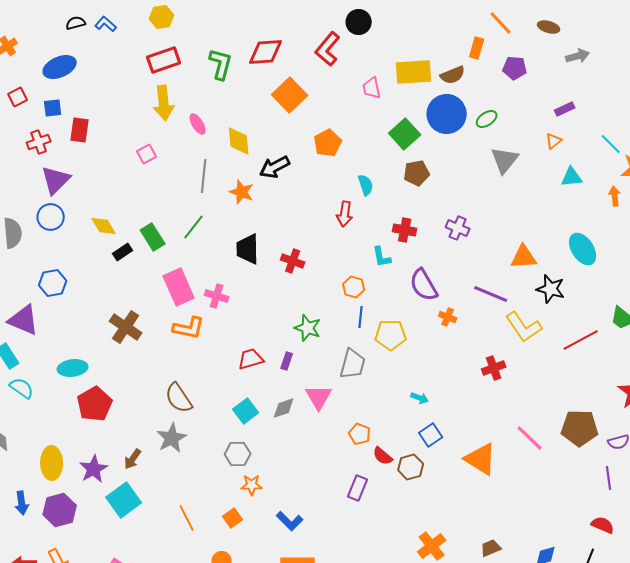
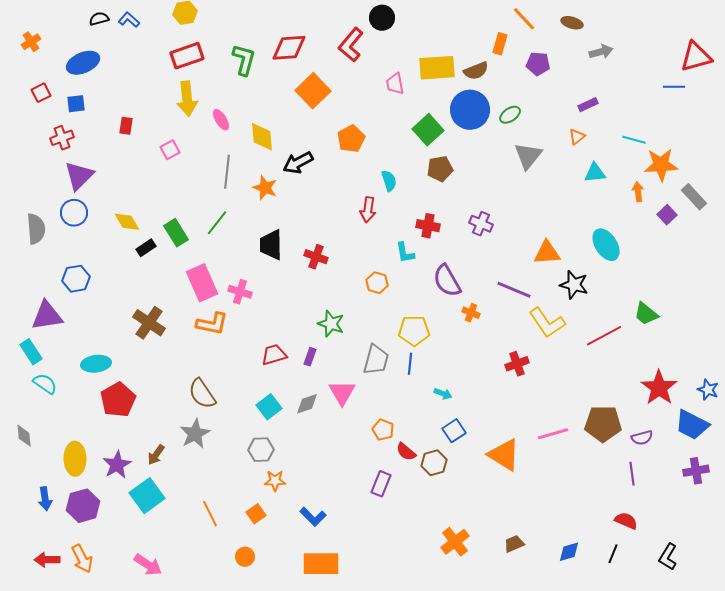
red rectangle: (80, 130) -> (126, 126), moved, size x0.7
cyan line: (611, 144) -> (634, 140), turned -30
blue line: (361, 317) -> (410, 364), moved
purple triangle: (24, 320) -> (47, 316), turned -32
pink line: (530, 438) -> (553, 434), turned -60

